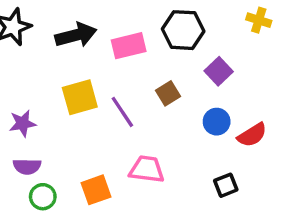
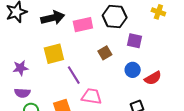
purple square: (219, 71) -> (135, 41), turned -35
purple line: (122, 112) -> (74, 75), moved

